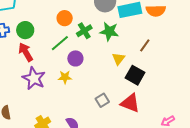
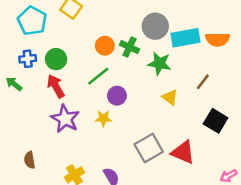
green cross: (84, 31) -> (129, 47), moved, turned -35
yellow triangle: (118, 59) -> (170, 97), turned -32
black square: (135, 75) -> (216, 121), moved
gray square: (102, 100) -> (149, 148), size x1.6

